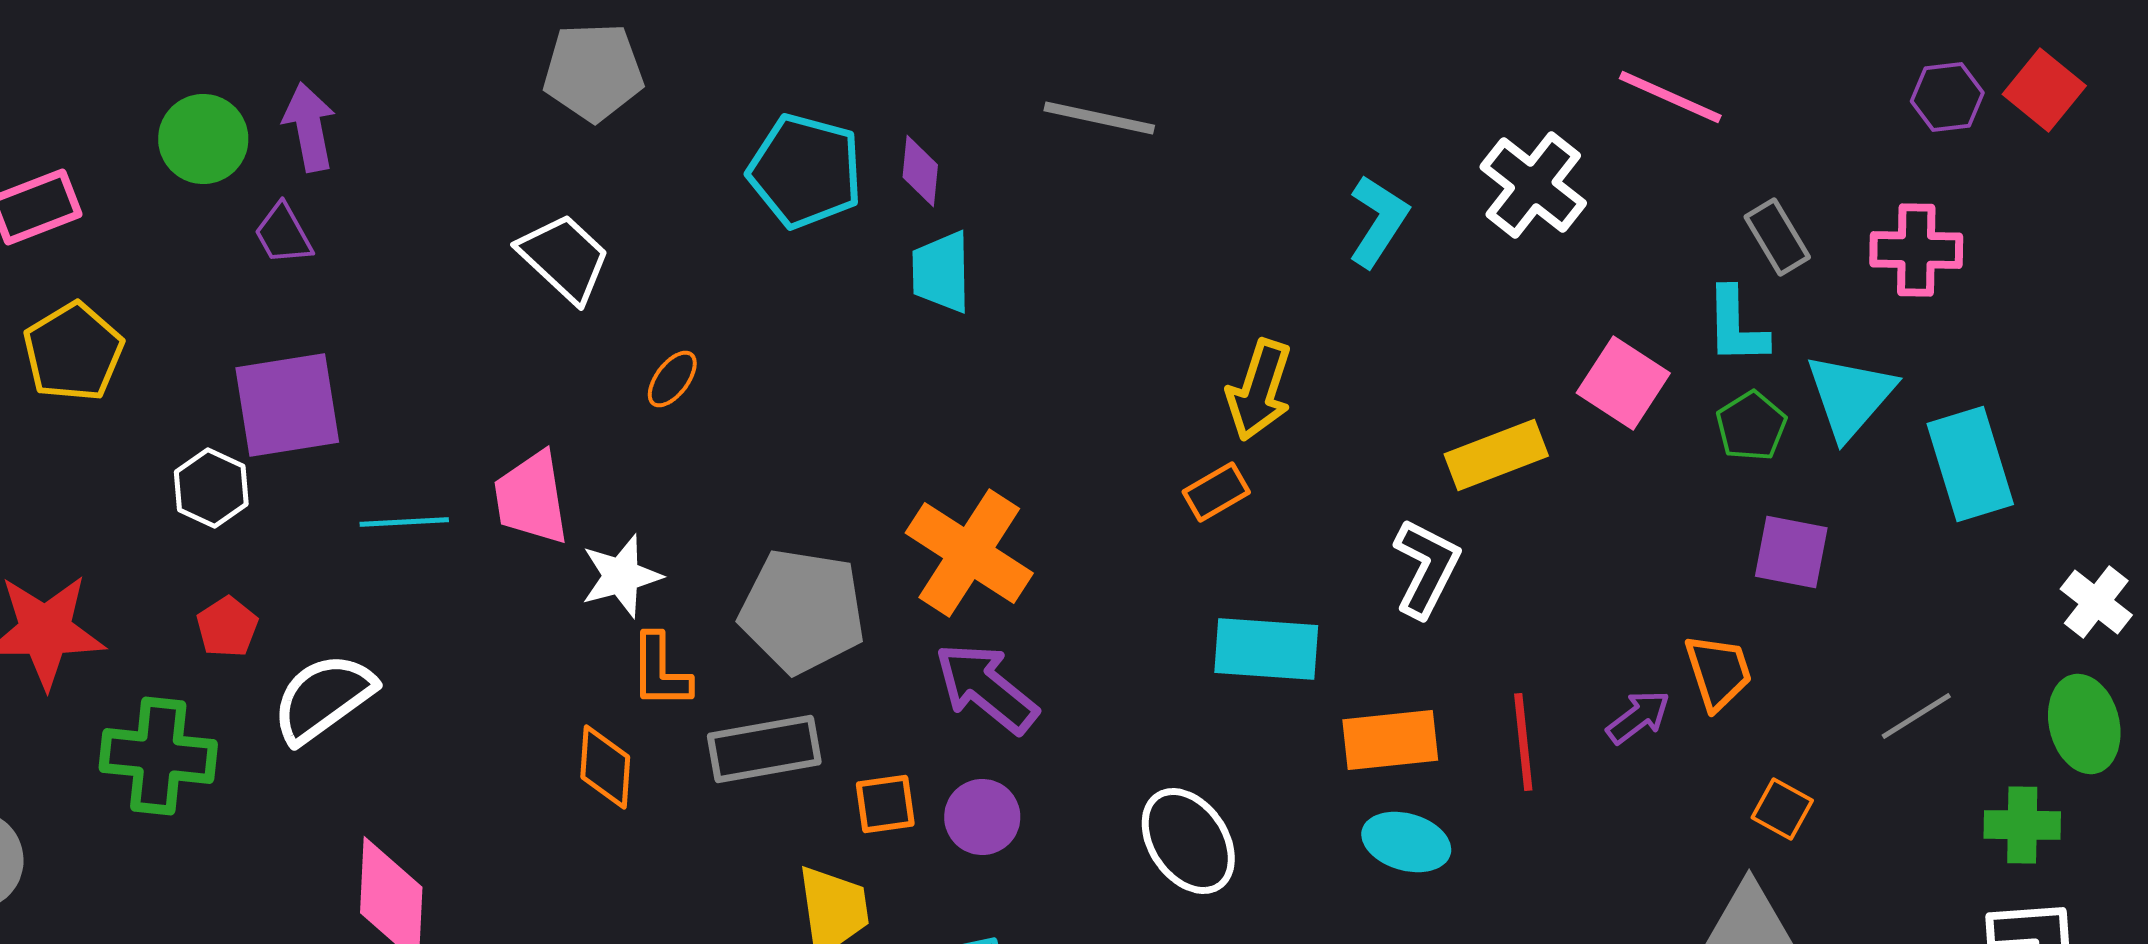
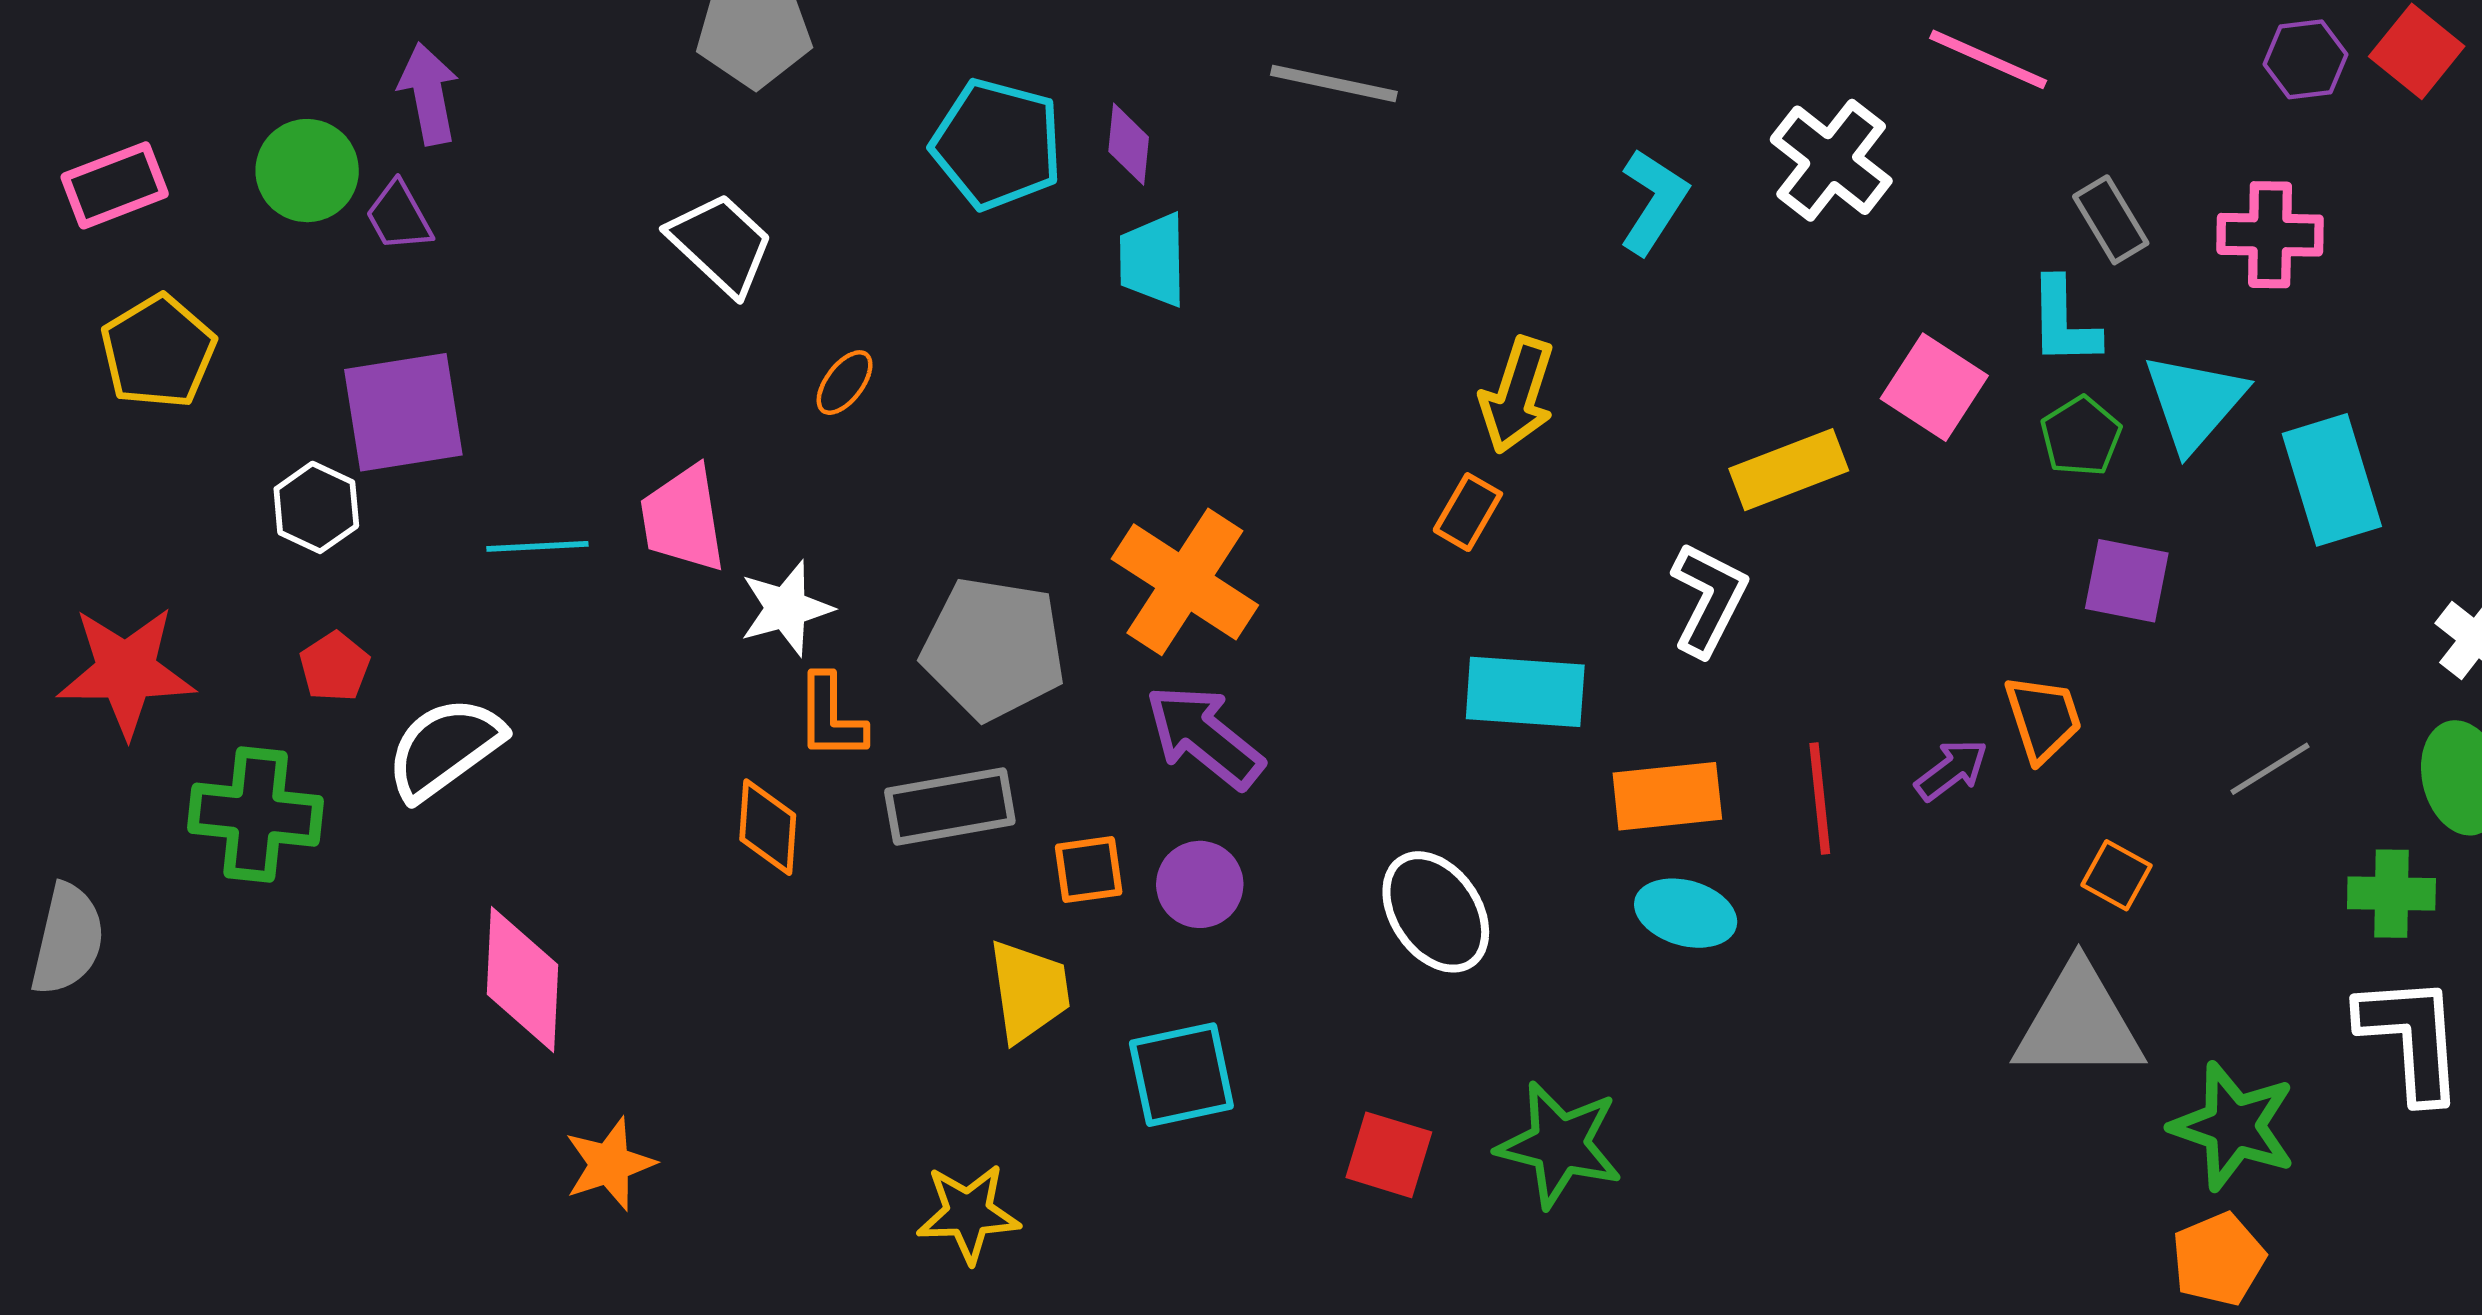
green circle: (203, 139) -> (307, 171), moved
orange rectangle: (1216, 492) -> (1468, 512), turned -30

